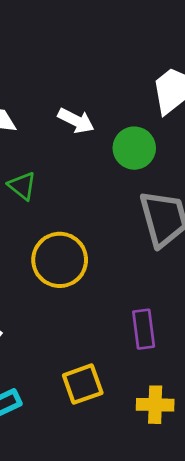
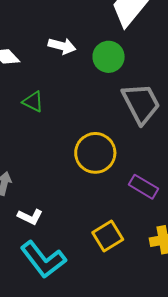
yellow circle: (60, 260) -> (95, 153), moved
purple rectangle: (144, 329) -> (143, 187), turned -40

